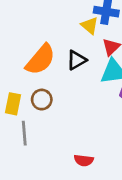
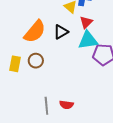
gray line: (24, 133) -> (46, 106), moved

